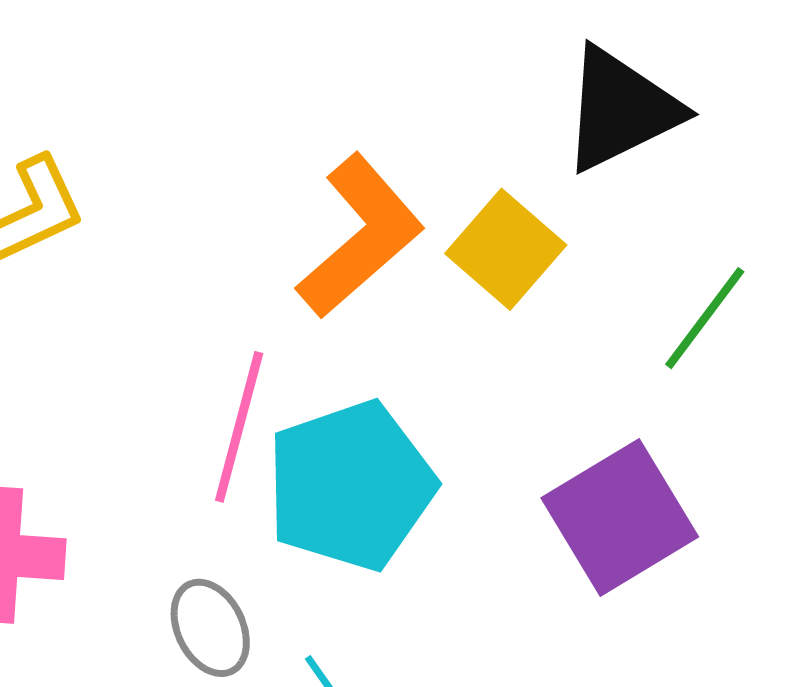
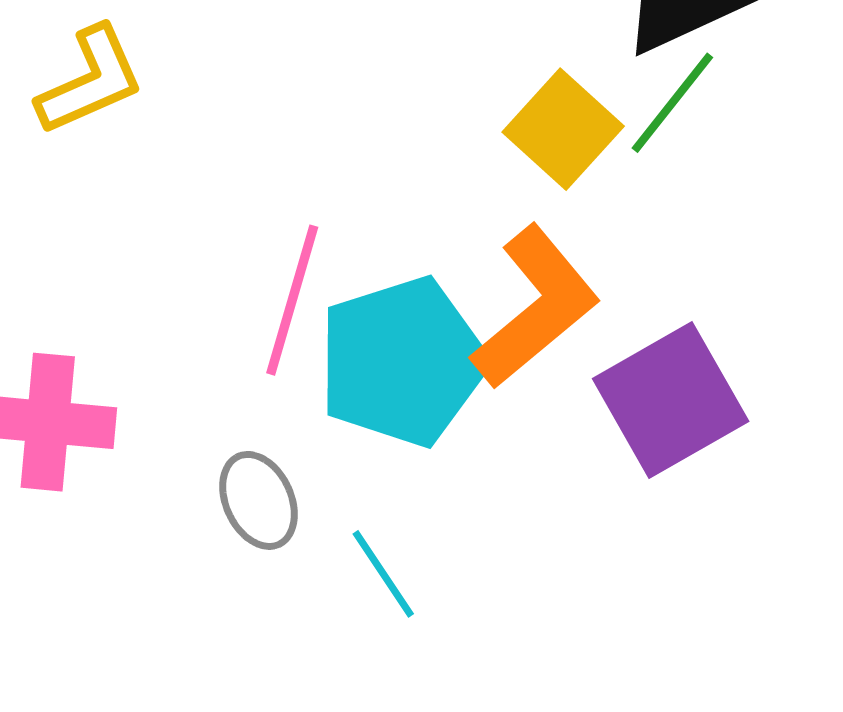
orange L-shape: (360, 236) -> (535, 307), moved
green line: (705, 318) -> (672, 103), moved

